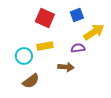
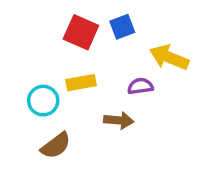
blue square: (77, 15) -> (122, 27), moved
yellow arrow: (94, 32) -> (169, 57), turned -125

